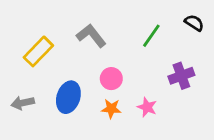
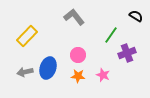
gray L-shape: (91, 36) -> (74, 17), moved
green line: (151, 36) -> (111, 35), moved
gray arrow: (23, 103) -> (25, 72), moved

